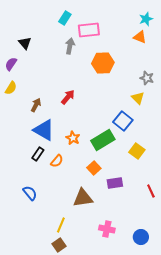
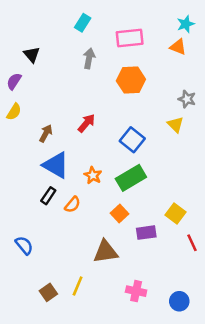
pink rectangle: (89, 30) -> (130, 38), moved
blue square: (123, 121) -> (132, 140), moved
yellow square: (137, 151) -> (175, 213), moved
blue semicircle: (30, 193) -> (24, 245), moved
brown square: (59, 245) -> (48, 292), moved

